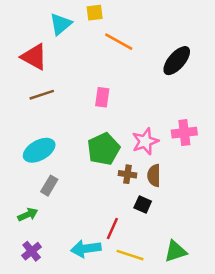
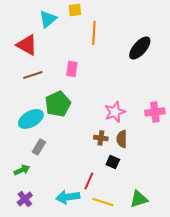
orange line: (119, 42) -> (94, 33), turned 65
pink rectangle: (102, 97) -> (72, 69), moved
pink cross: (184, 133) -> (155, 112), moved
green pentagon: (104, 149) -> (58, 104), moved

